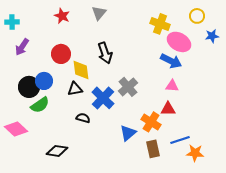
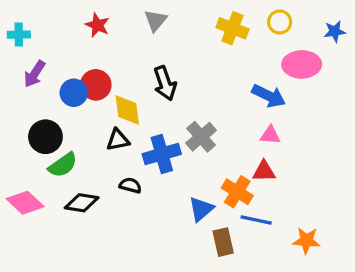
yellow circle: (197, 16) -> (280, 22), moved
yellow cross: (160, 24) -> (233, 28), moved
blue star: (212, 36) -> (335, 31), moved
pink ellipse: (179, 42) -> (302, 64), moved, turned -30
blue circle: (44, 81) -> (74, 93), moved
blue cross: (103, 98) -> (162, 154), turned 30
blue line: (180, 140) -> (256, 220), moved, turned 30
brown rectangle: (153, 149) -> (223, 242), moved
black diamond: (57, 151) -> (82, 203), moved

